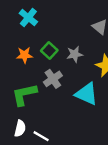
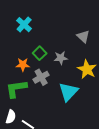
orange star: (24, 55) -> (23, 65), moved
cyan triangle: (87, 94) -> (68, 92), turned 45

